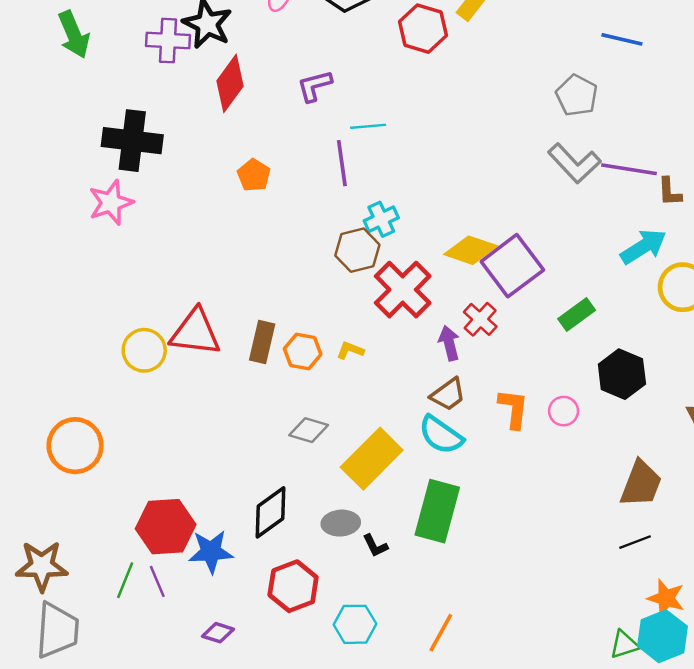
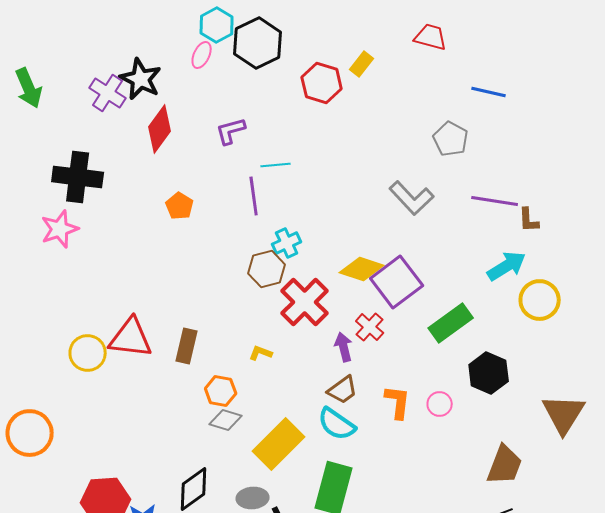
purple cross: (168, 41) -> (108, 93), turned 30
gray L-shape: (574, 163) -> (412, 198), moved
green rectangle: (577, 315) -> (451, 323), size x1.4
orange hexagon: (303, 351) -> (221, 391), moved

